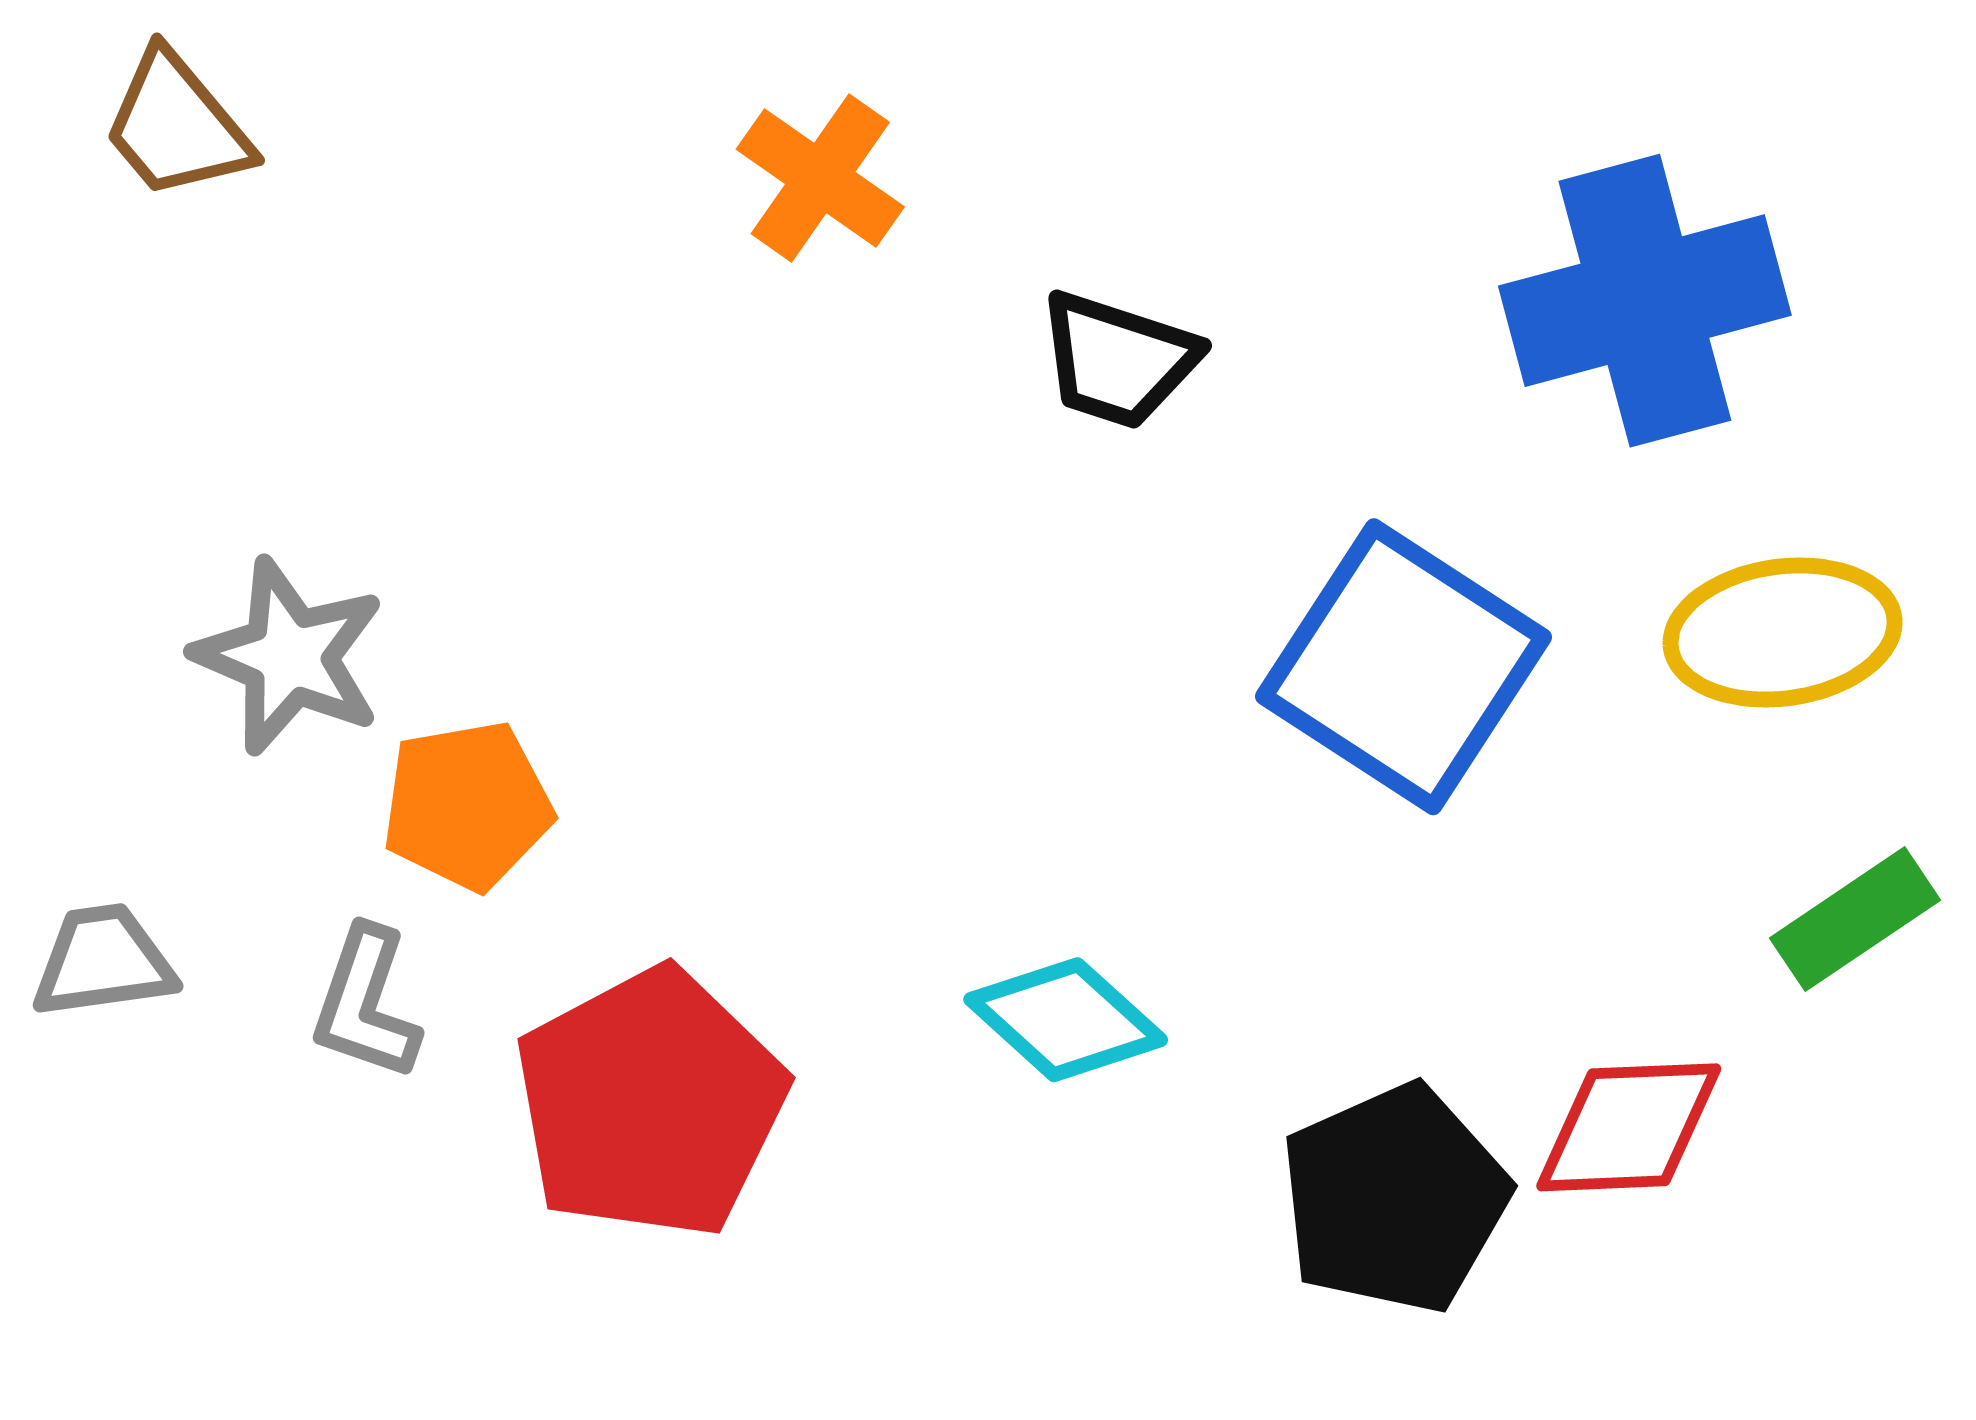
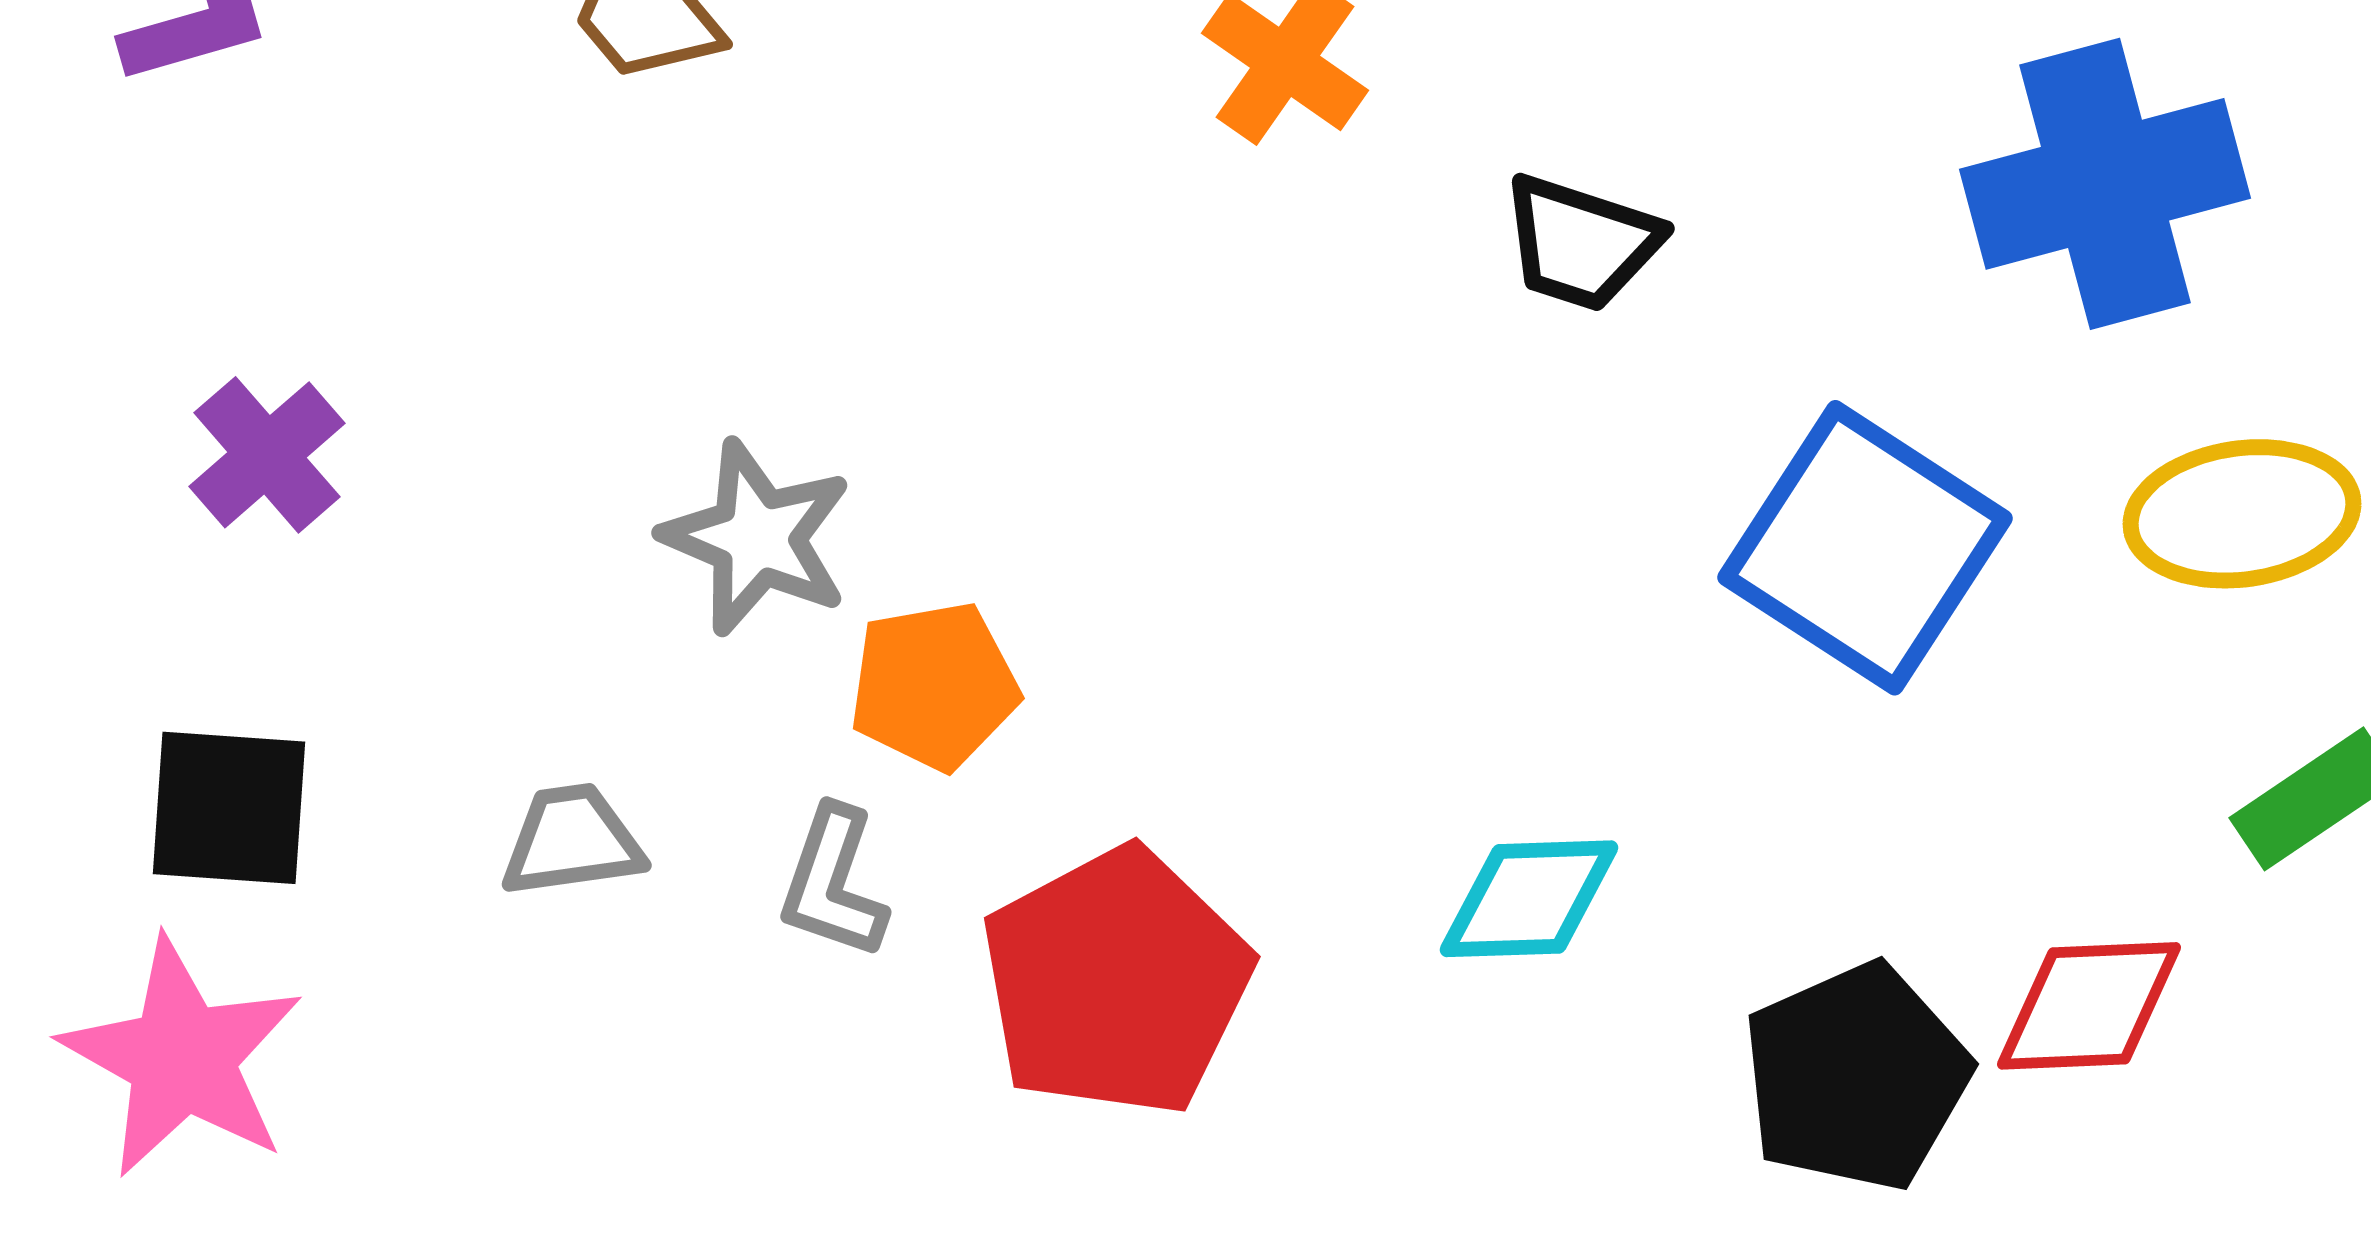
cyan diamond: (1066, 1020) -> (1529, 899), turned -44

